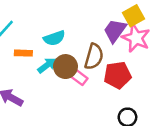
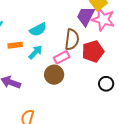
brown circle: (65, 67) -> (54, 75), moved
pink rectangle: (78, 76) -> (62, 57), turned -56

